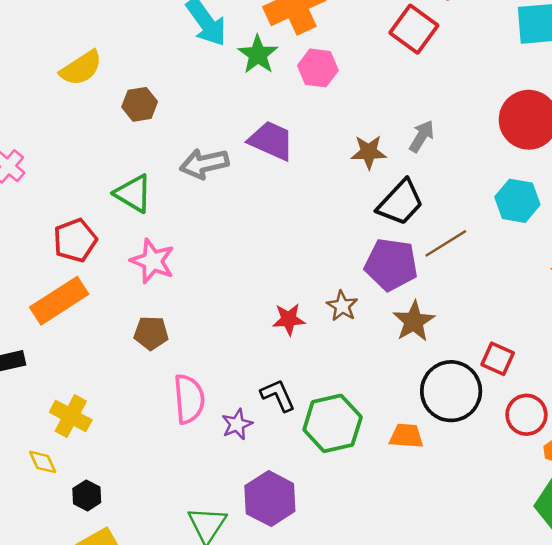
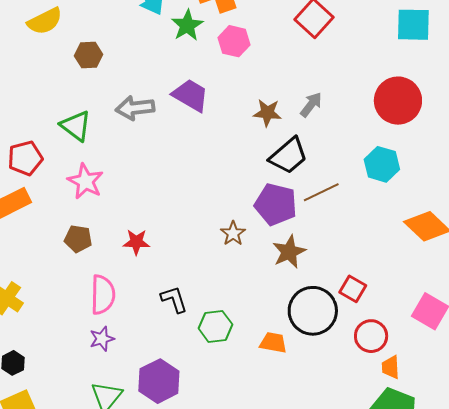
red star: (289, 319) -> (136, 242), moved
green hexagon: (333, 423) -> (215, 326), size x0.7
purple star: (237, 424) -> (102, 339), moved

